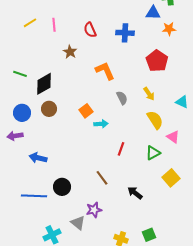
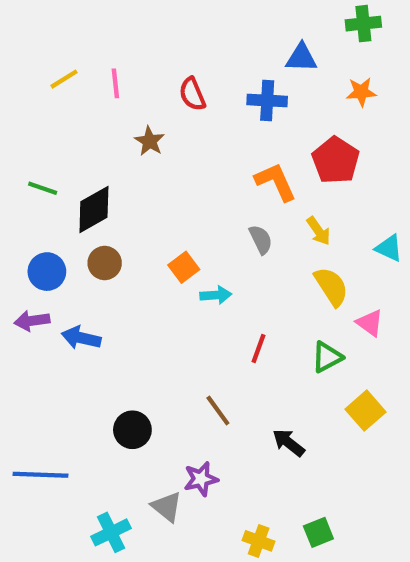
blue triangle: (153, 13) -> (301, 58), moved
orange L-shape: (105, 71) -> (276, 182), moved
blue arrow: (38, 158) -> (81, 338), moved
blue line: (34, 196) -> (40, 475), moved

